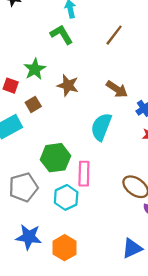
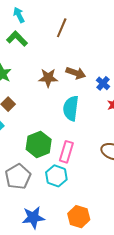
brown star: (68, 85) -> (48, 78), moved
pink rectangle: (84, 174) -> (66, 152), turned 30
orange hexagon: (65, 248) -> (79, 217), moved

